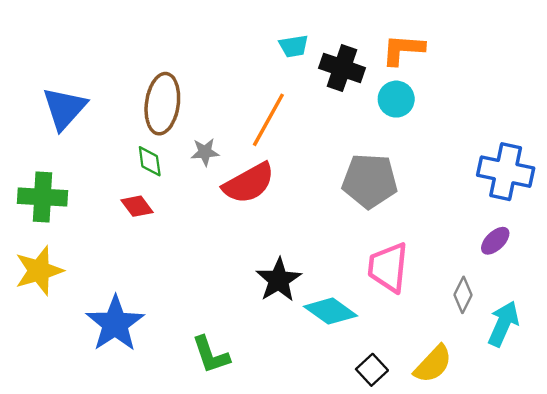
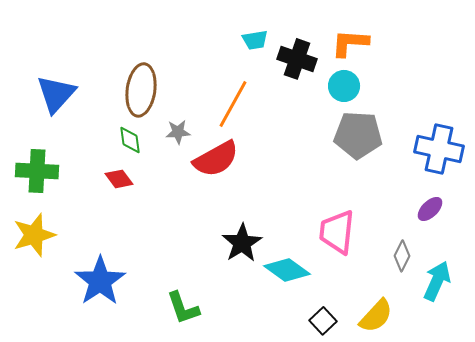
gray pentagon: (370, 181) -> (358, 135), moved

